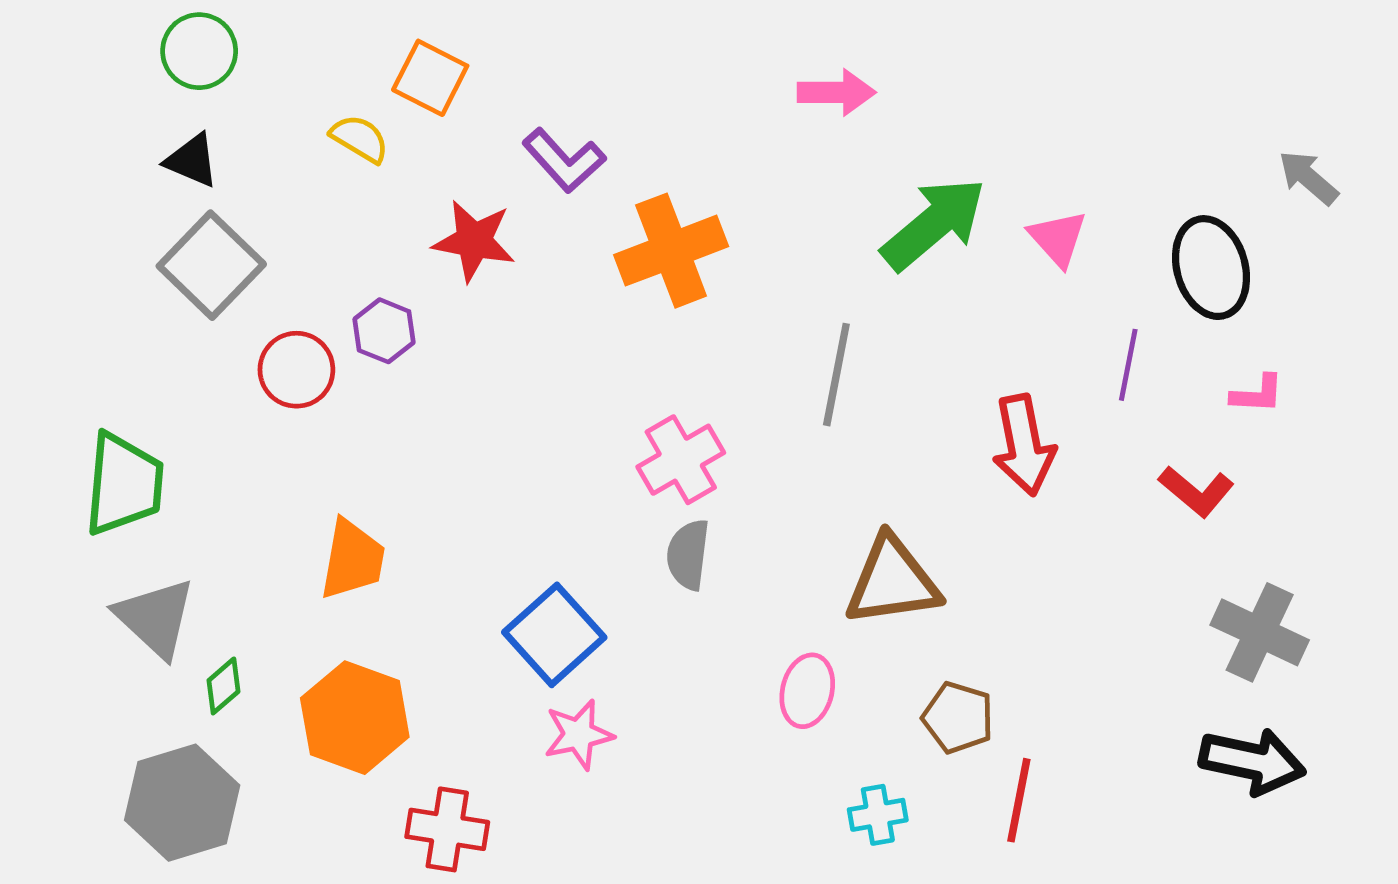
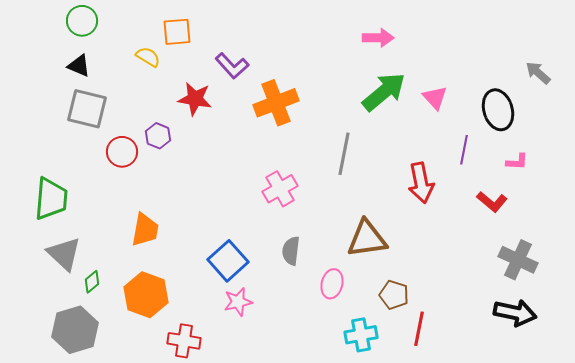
orange square: (430, 78) -> (177, 32), turned -32
pink arrow: (836, 92) -> (378, 38), moved
gray square: (211, 265) -> (87, 109), turned -30
gray semicircle: (688, 555) -> (291, 251), moved
cyan cross: (878, 815) -> (361, 335), size x1.4

